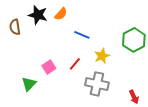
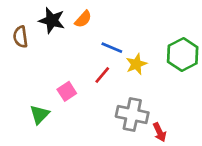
yellow star: (102, 56) -> (136, 64), moved
red line: (75, 64) -> (102, 75), moved
red arrow: (134, 97) -> (159, 132), moved

